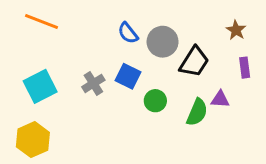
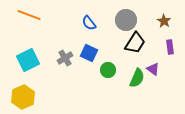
gray circle: (163, 42) -> (126, 20), moved
purple triangle: (220, 99) -> (153, 69), turned 32

